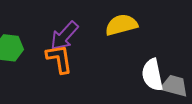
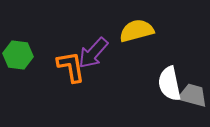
purple arrow: (64, 36) -> (93, 53), moved

